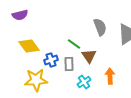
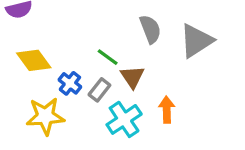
blue cross: (51, 60) -> (70, 83), turned -32
gray rectangle: (69, 64) -> (99, 90), turned 40
cyan cross: (84, 82) -> (124, 119), size x1.5

